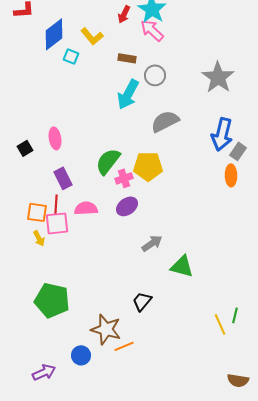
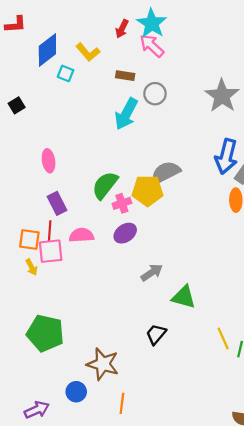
gray semicircle: (165, 121) -> (166, 172), moved
black square: (25, 148) -> (17, 105), moved
black trapezoid: (142, 301) -> (156, 334), moved
yellow line: (220, 324) -> (223, 338), moved
orange line: (124, 346) -> (122, 403), moved, turned -60

